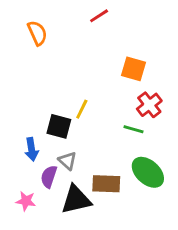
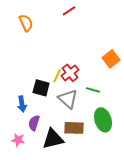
orange square: (134, 69) -> (111, 59), moved, turned 36
red cross: (149, 105) -> (70, 73), moved
gray triangle: (67, 161) -> (68, 99), moved, size x1.5
green ellipse: (148, 172) -> (103, 120), turned 30

